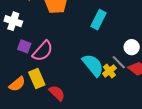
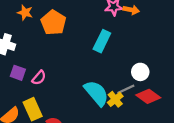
pink semicircle: (43, 51) -> (39, 78), size x0.6
gray line: (119, 62) -> (126, 89), turned -70

